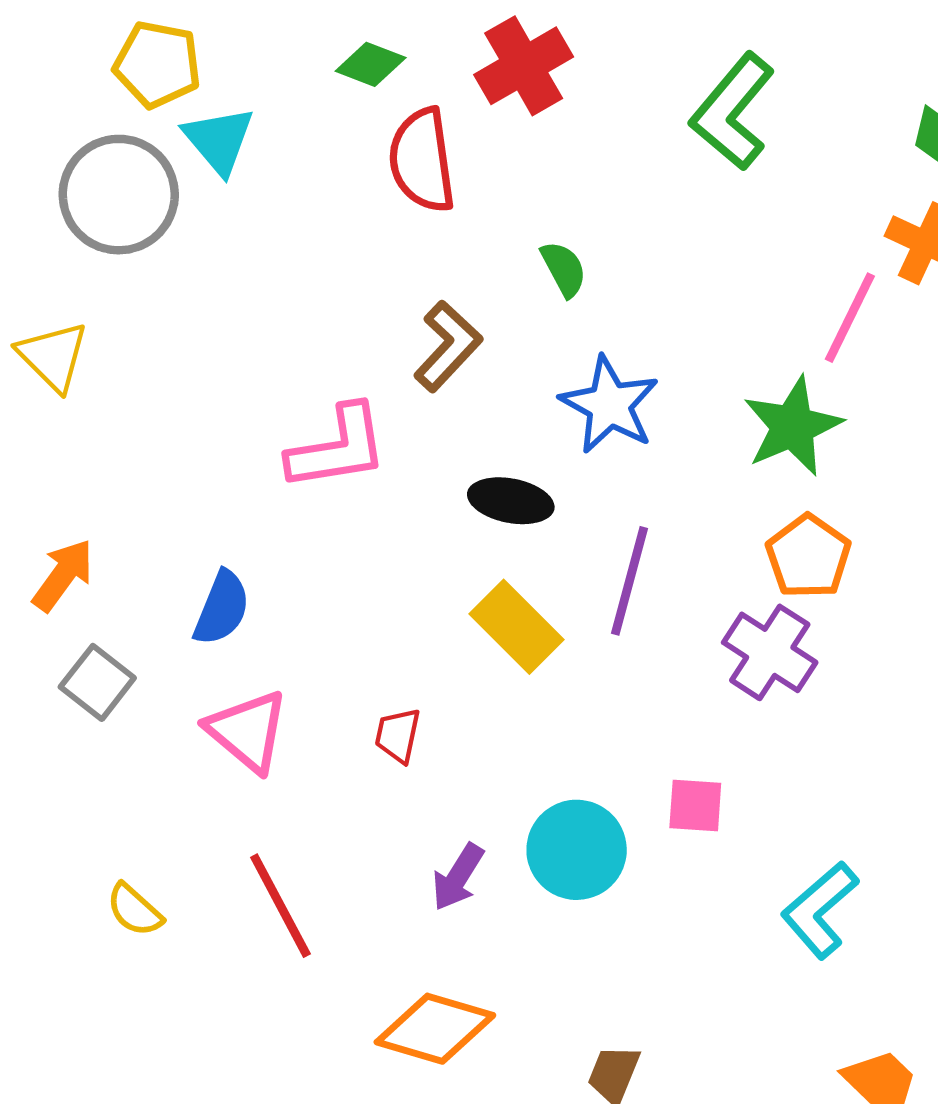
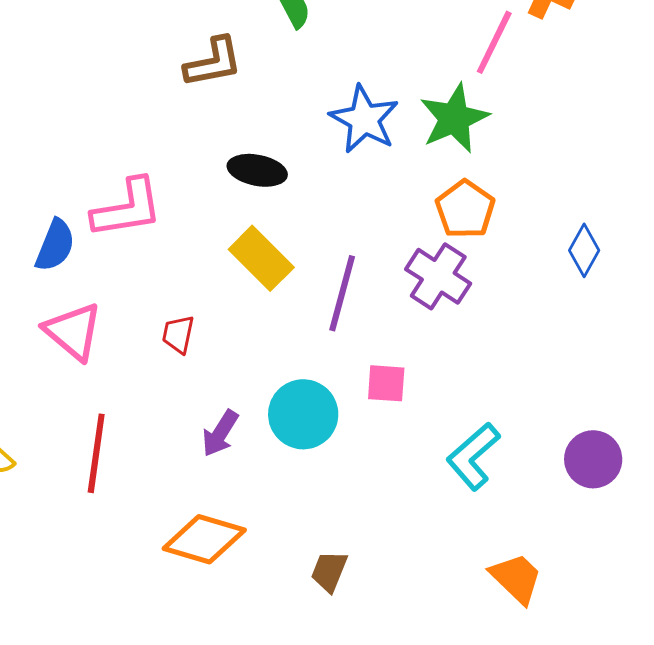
brown L-shape: (448, 346) -> (213, 62), turned 36
blue star: (609, 405) -> (364, 119), moved
pink L-shape: (338, 448) -> (127, 208), moved
purple line: (630, 581) -> (342, 293), moved
red line: (280, 906) -> (96, 453), turned 36

